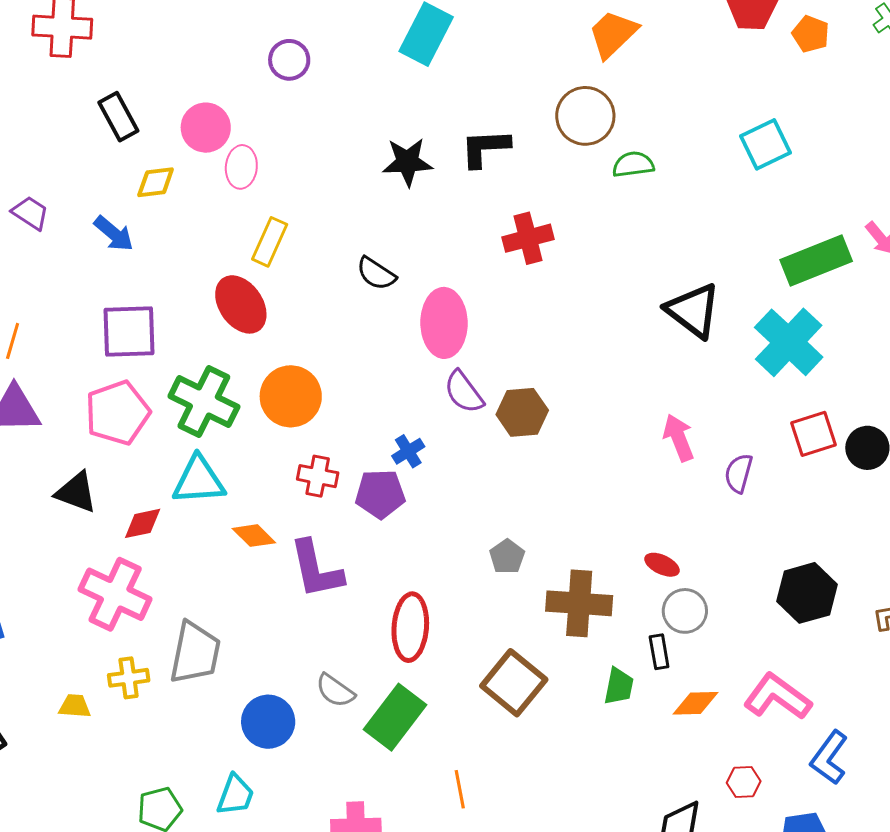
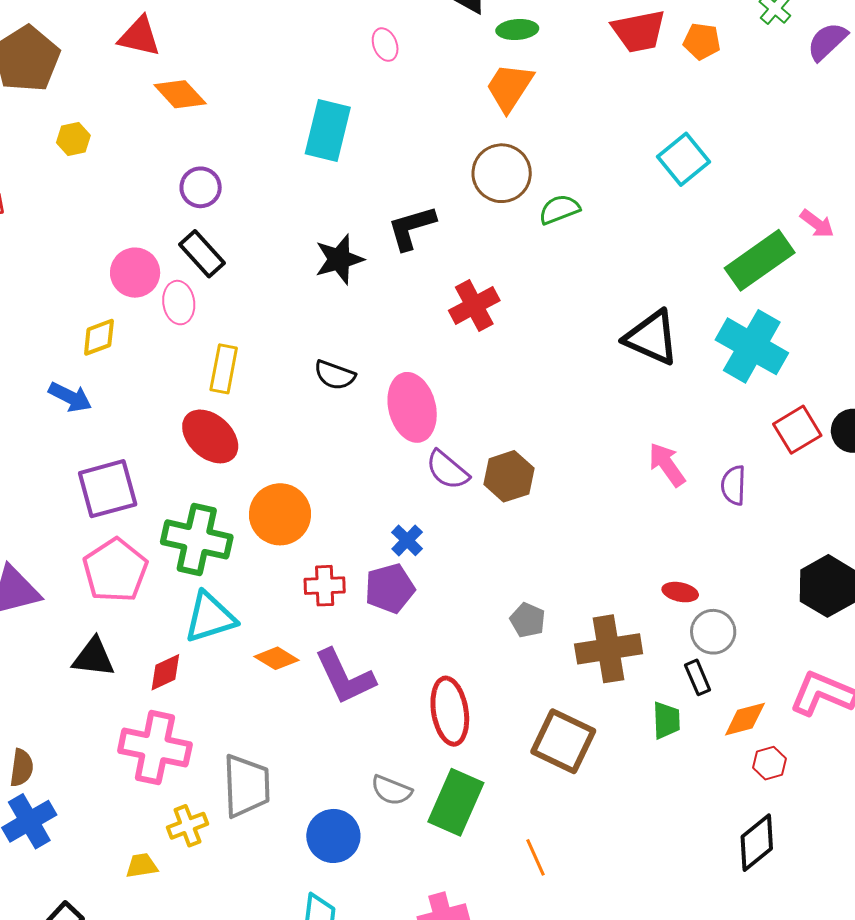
black rectangle: (118, 117) -> (202, 254), moved
red hexagon: (744, 782) -> (769, 763), moved

